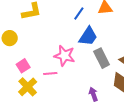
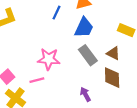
blue trapezoid: (88, 36) -> (84, 28), moved

